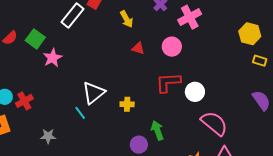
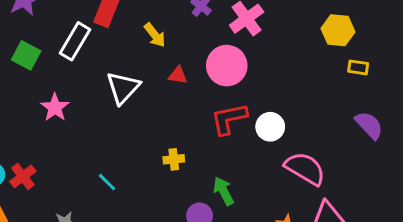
green square: (35, 39) -> (26, 55), moved
pink circle: (172, 47) -> (227, 66), size x1.4
white triangle: (94, 93) -> (123, 88), moved

